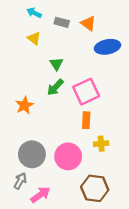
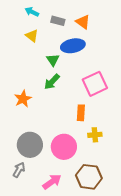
blue ellipse: (107, 47) -> (73, 46), moved
pink square: (86, 92) -> (95, 84), moved
pink arrow: (40, 195) -> (52, 182), moved

